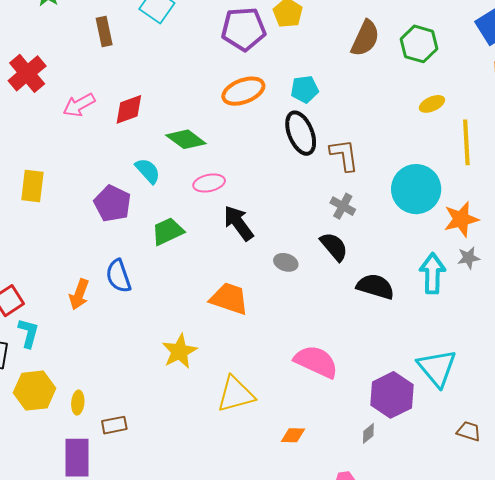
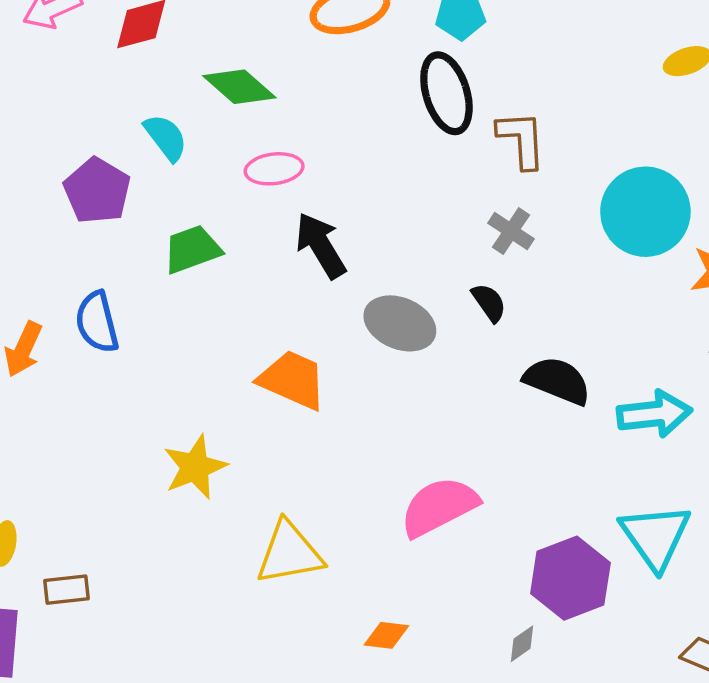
black semicircle: (334, 247) -> (489, 303), size x0.7
gray ellipse: (286, 262) -> (400, 323), size x1.6
cyan arrow: (432, 273) -> (654, 414), moved, turned 78
pink semicircle: (316, 362) -> (439, 507), turned -57

